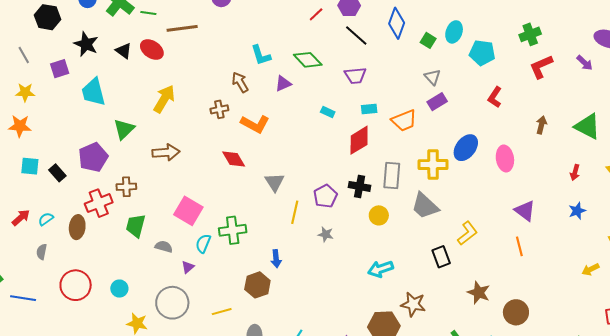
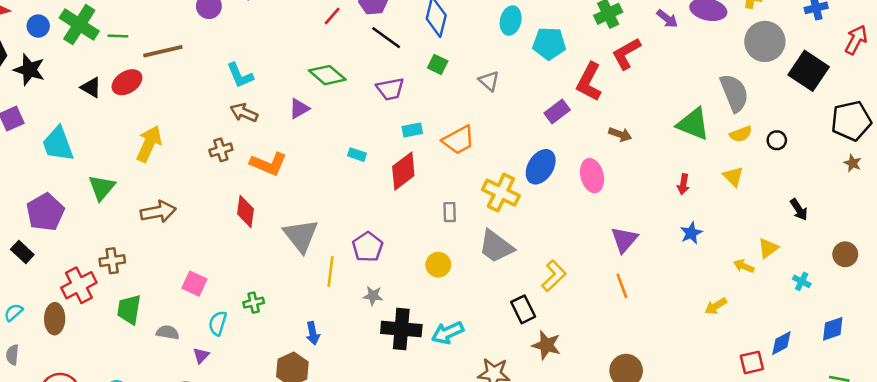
green square: (428, 40) -> (438, 64), moved
black star: (86, 44) -> (29, 70), moved
red ellipse: (152, 50) -> (127, 82), turned -60
cyan L-shape: (261, 55) -> (240, 75), moved
purple arrow: (585, 63) -> (667, 19), moved
brown arrow: (240, 82) -> (244, 113), turned -30
red L-shape: (495, 97) -> (589, 82), moved, size x1.4
purple rectangle: (437, 102) -> (557, 112), moved
cyan rectangle: (328, 112) -> (357, 155), moved
brown arrow: (541, 125) -> (620, 134), moved, turned 102
purple pentagon: (93, 157) -> (45, 212), moved
red diamond: (234, 159) -> (246, 211), turned 45
yellow cross: (433, 165) -> (501, 193), turned 32
gray rectangle: (392, 176) -> (450, 212), size x0.6
gray triangle: (275, 182) -> (301, 236), size x1.4
black cross: (360, 186) -> (401, 329), moved, size x1.4
pink square: (188, 211) -> (194, 284), size x0.7
purple triangle: (525, 211) -> (624, 240), turned 40
green cross: (233, 230) -> (254, 303), size x0.6
brown star: (479, 293) -> (546, 345), moved

